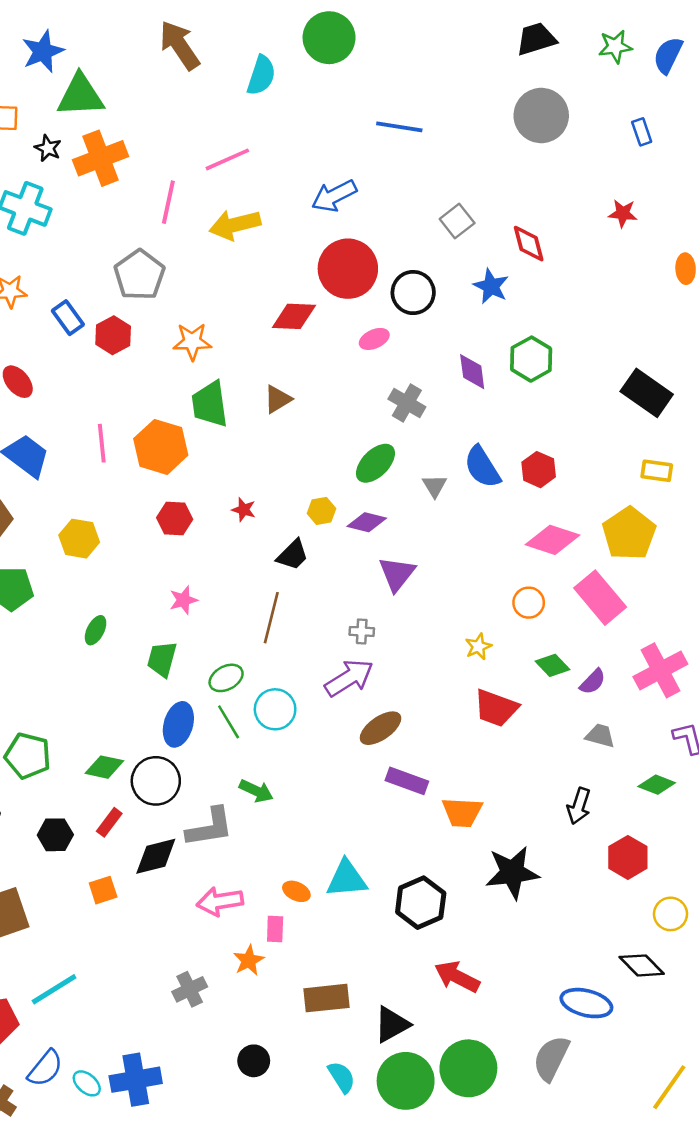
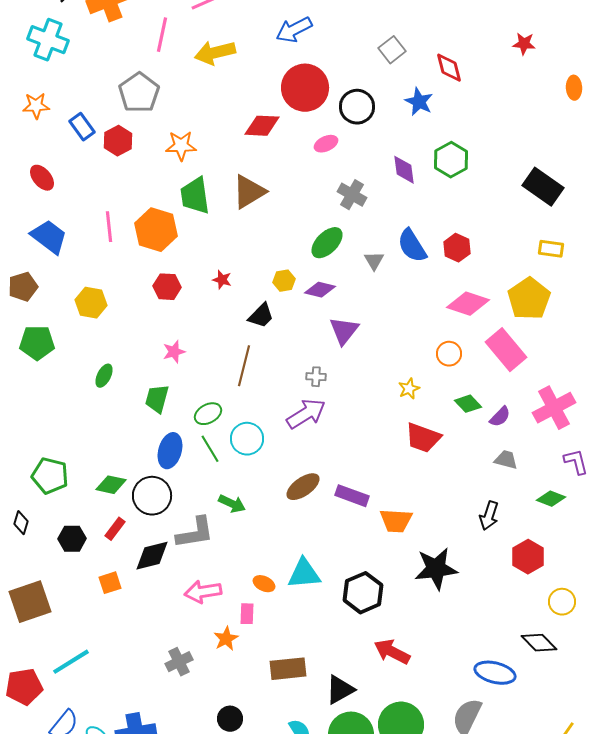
brown triangle: (278, 399) -> (249, 192), size x1.5
brown ellipse: (381, 728) -> (303, 487), moved

